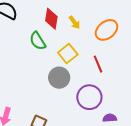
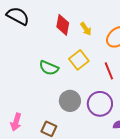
green semicircle: (38, 41) -> (49, 68), moved, turned -36
gray circle: (59, 78) -> (70, 101), moved

